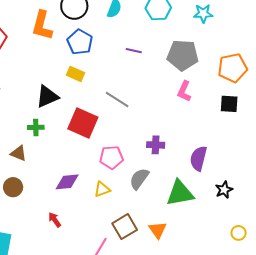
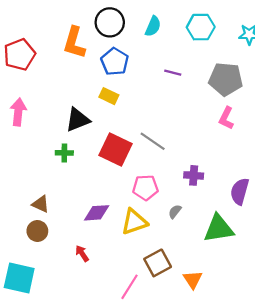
gray line: (117, 99) -> (153, 141), moved
brown triangle: (18, 153) -> (41, 204), moved
gray semicircle: (139, 179) -> (175, 212), size x0.6
brown circle: (13, 187) -> (37, 231), moved
yellow triangle: (102, 189) -> (134, 222), size x1.5
orange triangle: (158, 230) -> (193, 280), moved

